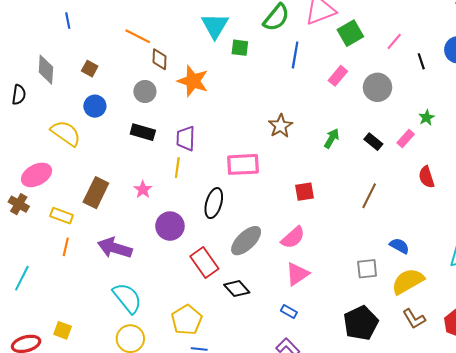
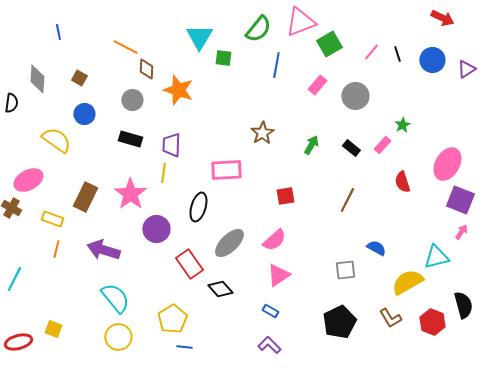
black line: (421, 61) -> (397, 54), moved
pink star: (143, 190) -> (130, 194), size x1.8
yellow semicircle: (408, 281) -> (407, 282), moved

